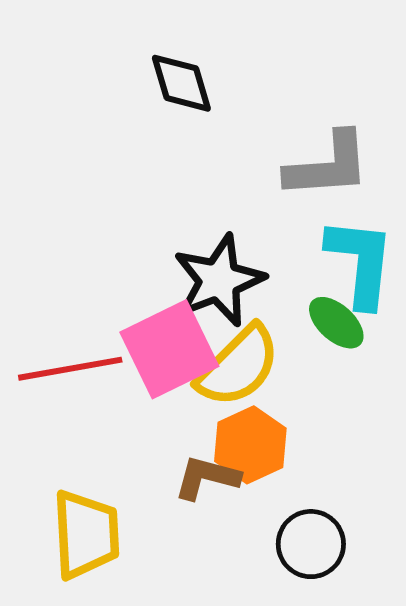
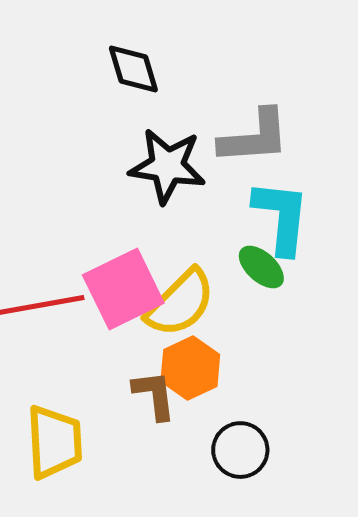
black star: (219, 280) -> (167, 166), moved, turned 30
brown L-shape: (207, 478) -> (154, 395), turned 68

